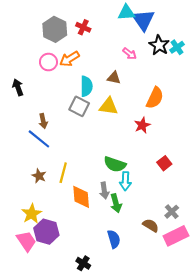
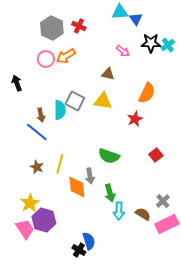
blue triangle: (143, 20) -> (136, 19), size x0.6
black star: (159, 45) -> (151, 43), turned -30
cyan semicircle: (86, 86) -> (60, 110), moved
cyan arrow: (125, 181) -> (119, 211), moved
gray arrow: (104, 191) -> (90, 176), moved
blue semicircle: (114, 239) -> (89, 241), moved

